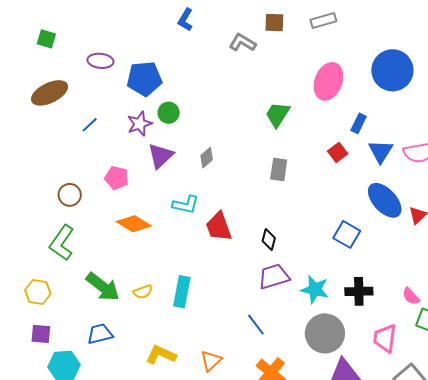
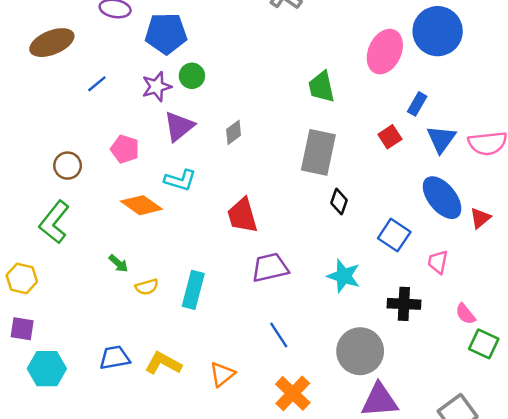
blue circle: (392, 70) -> (438, 31), moved
green trapezoid: (278, 115) -> (322, 87), turned -48
gray rectangle: (279, 170) -> (318, 152), size x1.6
cyan L-shape: (186, 205) -> (180, 180), moved
black diamond: (269, 240) -> (339, 202), moved
purple trapezoid: (274, 277) -> (270, 268), moved
green arrow: (103, 287) -> (118, 263), moved, size x0.5
cyan star: (315, 289) -> (344, 276), moved
blue trapezoid: (100, 334) -> (115, 358), moved
pink trapezoid: (385, 338) -> (438, 262), moved, size x0.7

